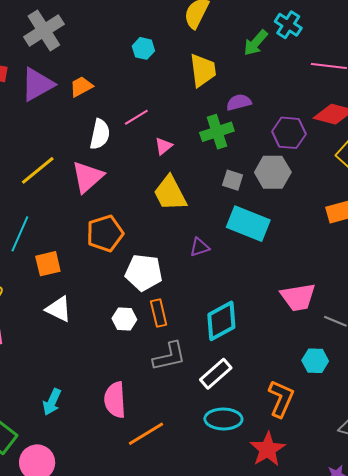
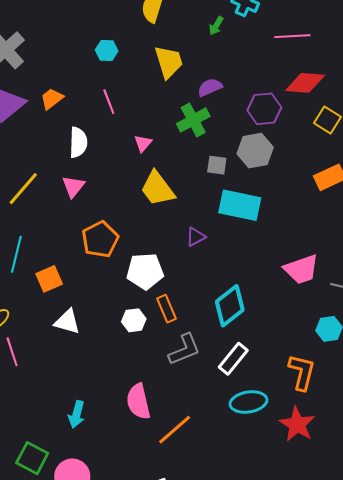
green arrow: (256, 43) -> (216, 26), size x0.7
pink line: (136, 117) -> (109, 102), moved, turned -70
pink triangle: (88, 177) -> (73, 187), size x0.7

